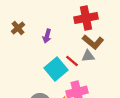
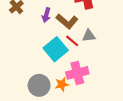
brown L-shape: (93, 42) -> (67, 21), moved

